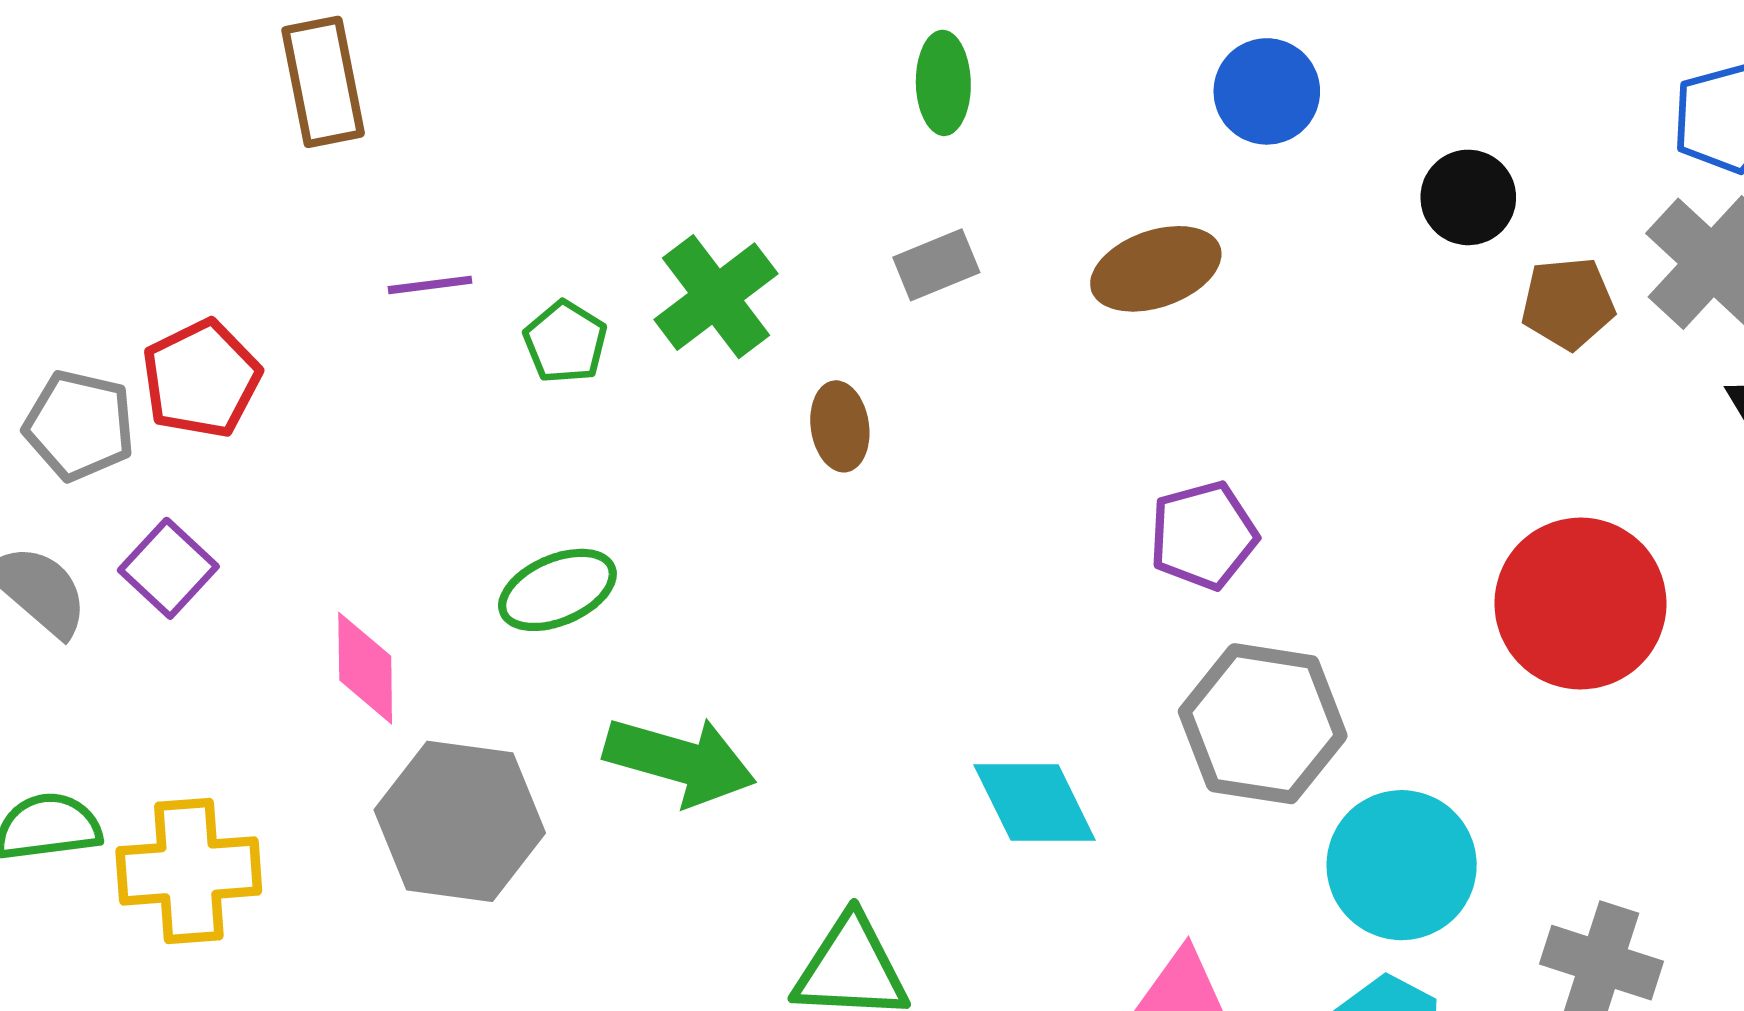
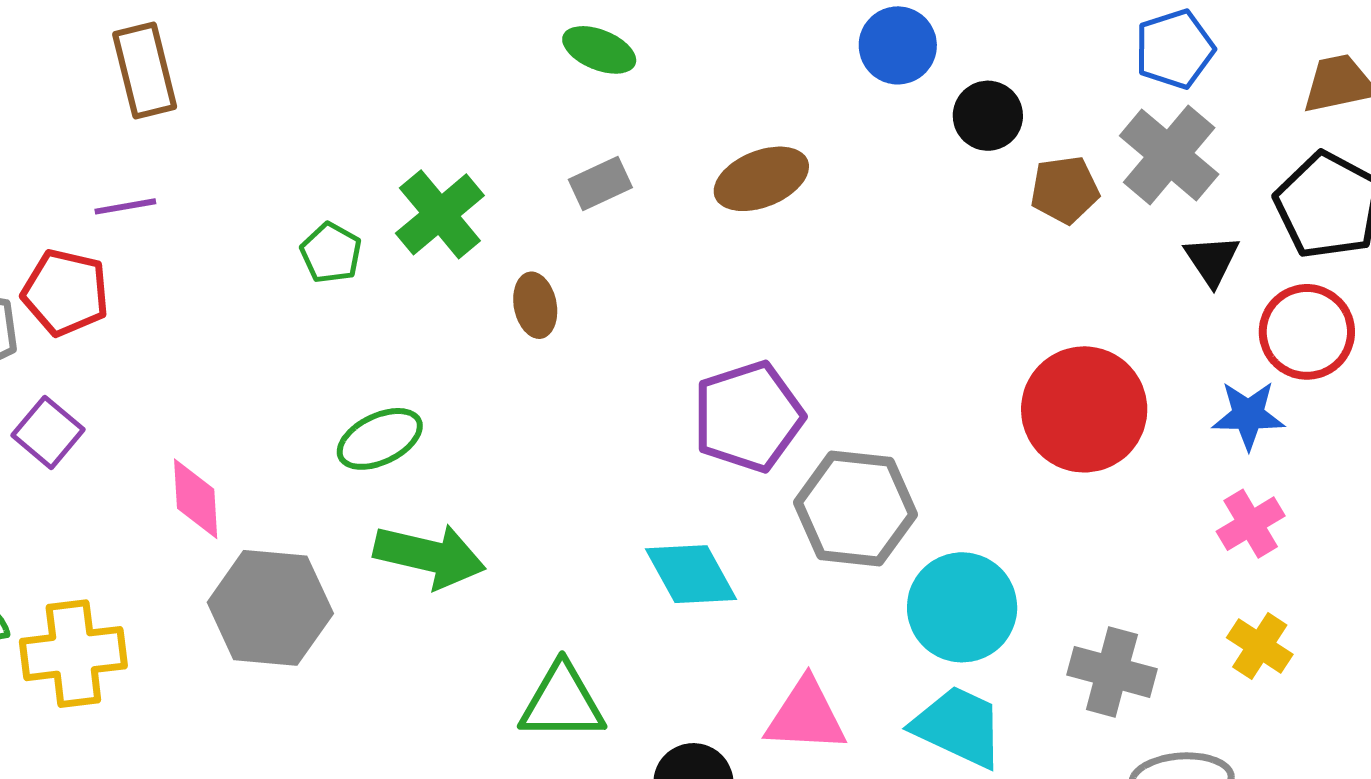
green ellipse: (943, 83) -> (599, 50), turned -64
blue circle: (1267, 91) -> (898, 45), moved
purple line: (430, 285) -> (125, 206), moved
red pentagon: (201, 379) -> (66, 292), turned -30
purple pentagon: (1203, 535) -> (748, 417), moved, size x1.4
green ellipse: (557, 590) -> (380, 439), moved

